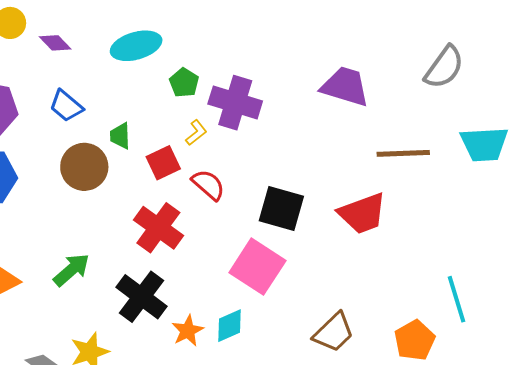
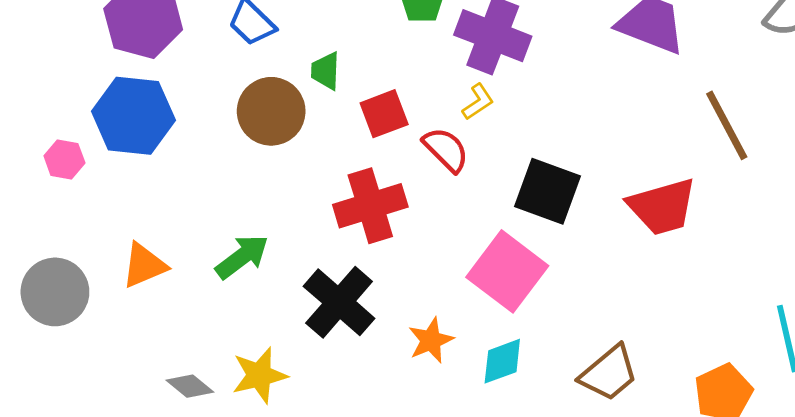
yellow L-shape: (196, 133) -> (478, 102), moved
brown line: (403, 153) -> (727, 125), turned 60
red cross: (158, 228) -> (370, 206), turned 33
cyan diamond: (230, 326) -> (502, 361), moved
orange star: (188, 331) -> (431, 340), moved

